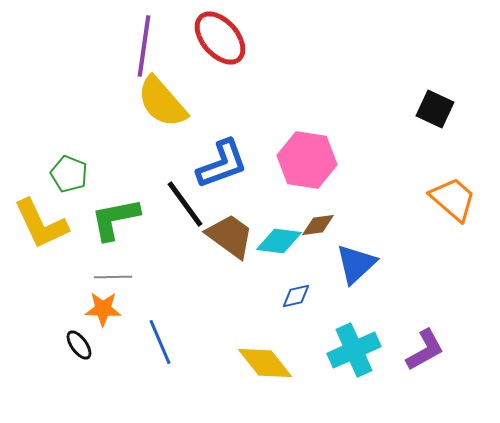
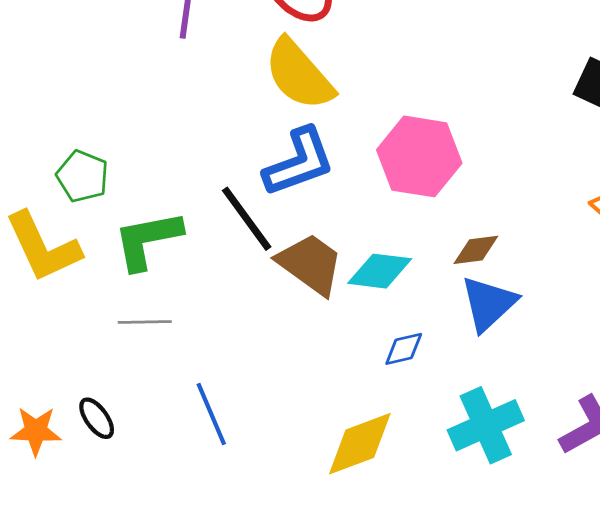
yellow semicircle: (162, 102) -> (299, 74), moved
brown diamond: (318, 225) -> (476, 250), moved
orange star: (103, 309) -> (36, 431), moved
yellow diamond: (265, 363) -> (360, 444), turned -72

